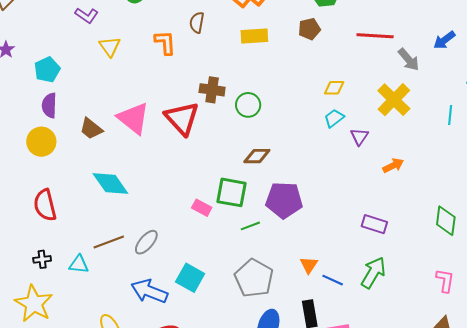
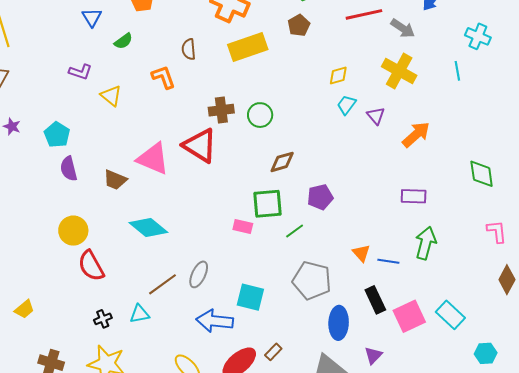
yellow rectangle: (254, 36) -> (248, 47), size x1.4
yellow circle: (41, 142) -> (73, 231), moved
orange arrow: (393, 165) -> (416, 135), size x1.4
purple pentagon: (284, 200) -> (320, 197), size x0.7

